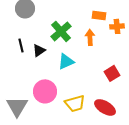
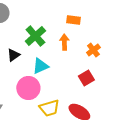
orange cross: (117, 26) -> (93, 50), moved, turned -32
pink circle: (45, 91) -> (28, 88), moved

